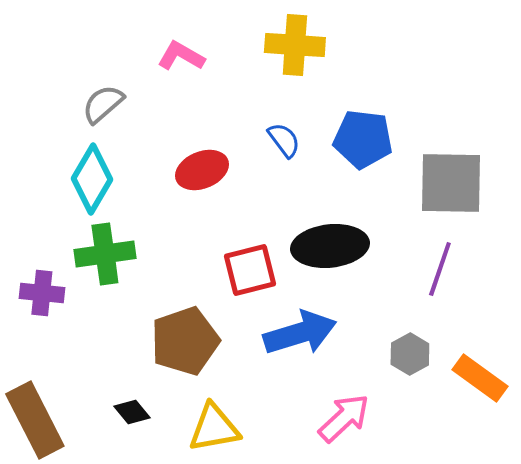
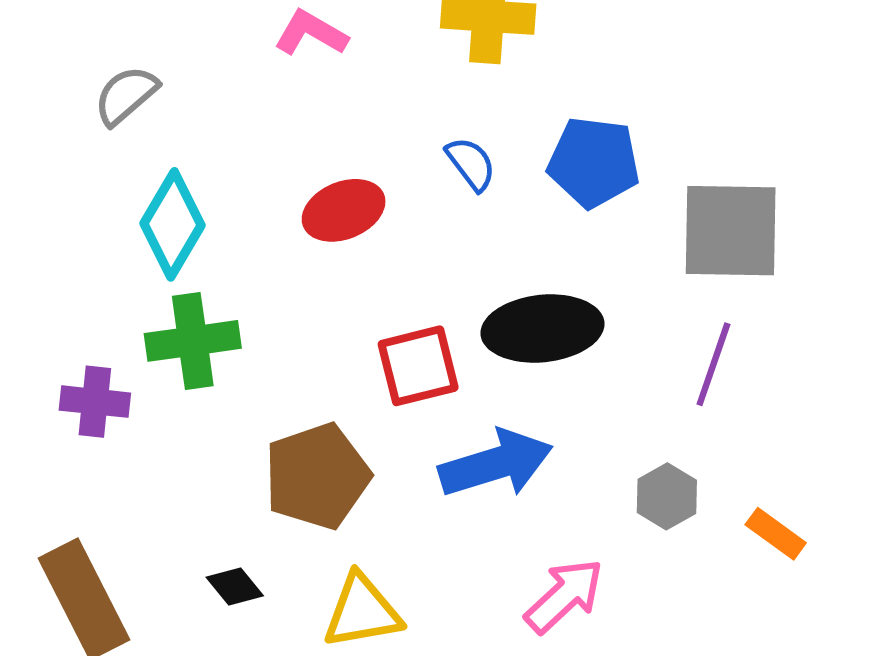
gray semicircle: (103, 104) -> (126, 95), moved
orange rectangle: (480, 378) -> (776, 534), size x0.7

